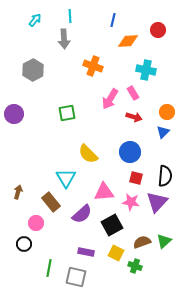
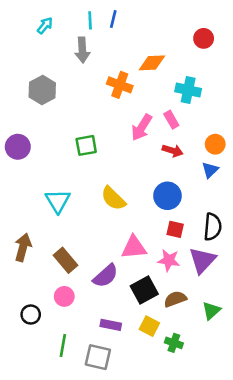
blue line: (113, 20) -> (113, 19), moved
orange diamond: (128, 41) -> (152, 63), moved
cyan triangle: (66, 178) -> (58, 201), moved
brown arrow: (18, 192) -> (23, 247), size x1.5
pink circle: (36, 223) -> (64, 296), moved
brown semicircle: (142, 242) -> (175, 299), moved

